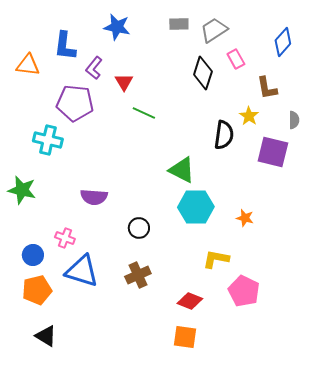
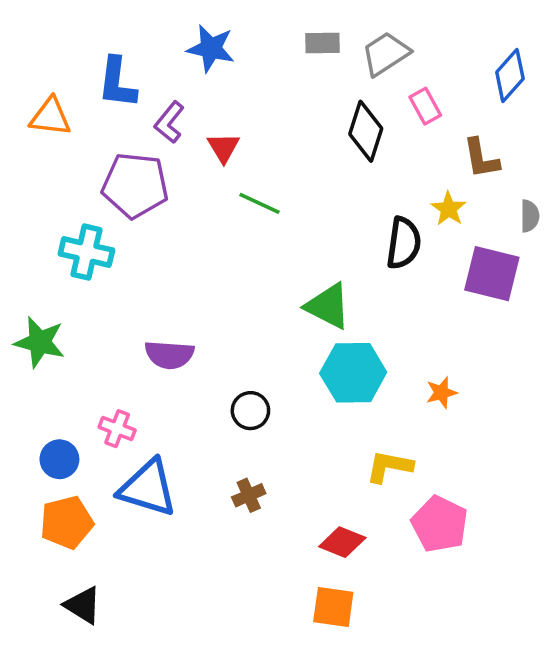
orange star: (245, 218) -> (441, 393), turned -30
brown cross: (138, 275) -> (249, 495), size x0.7

